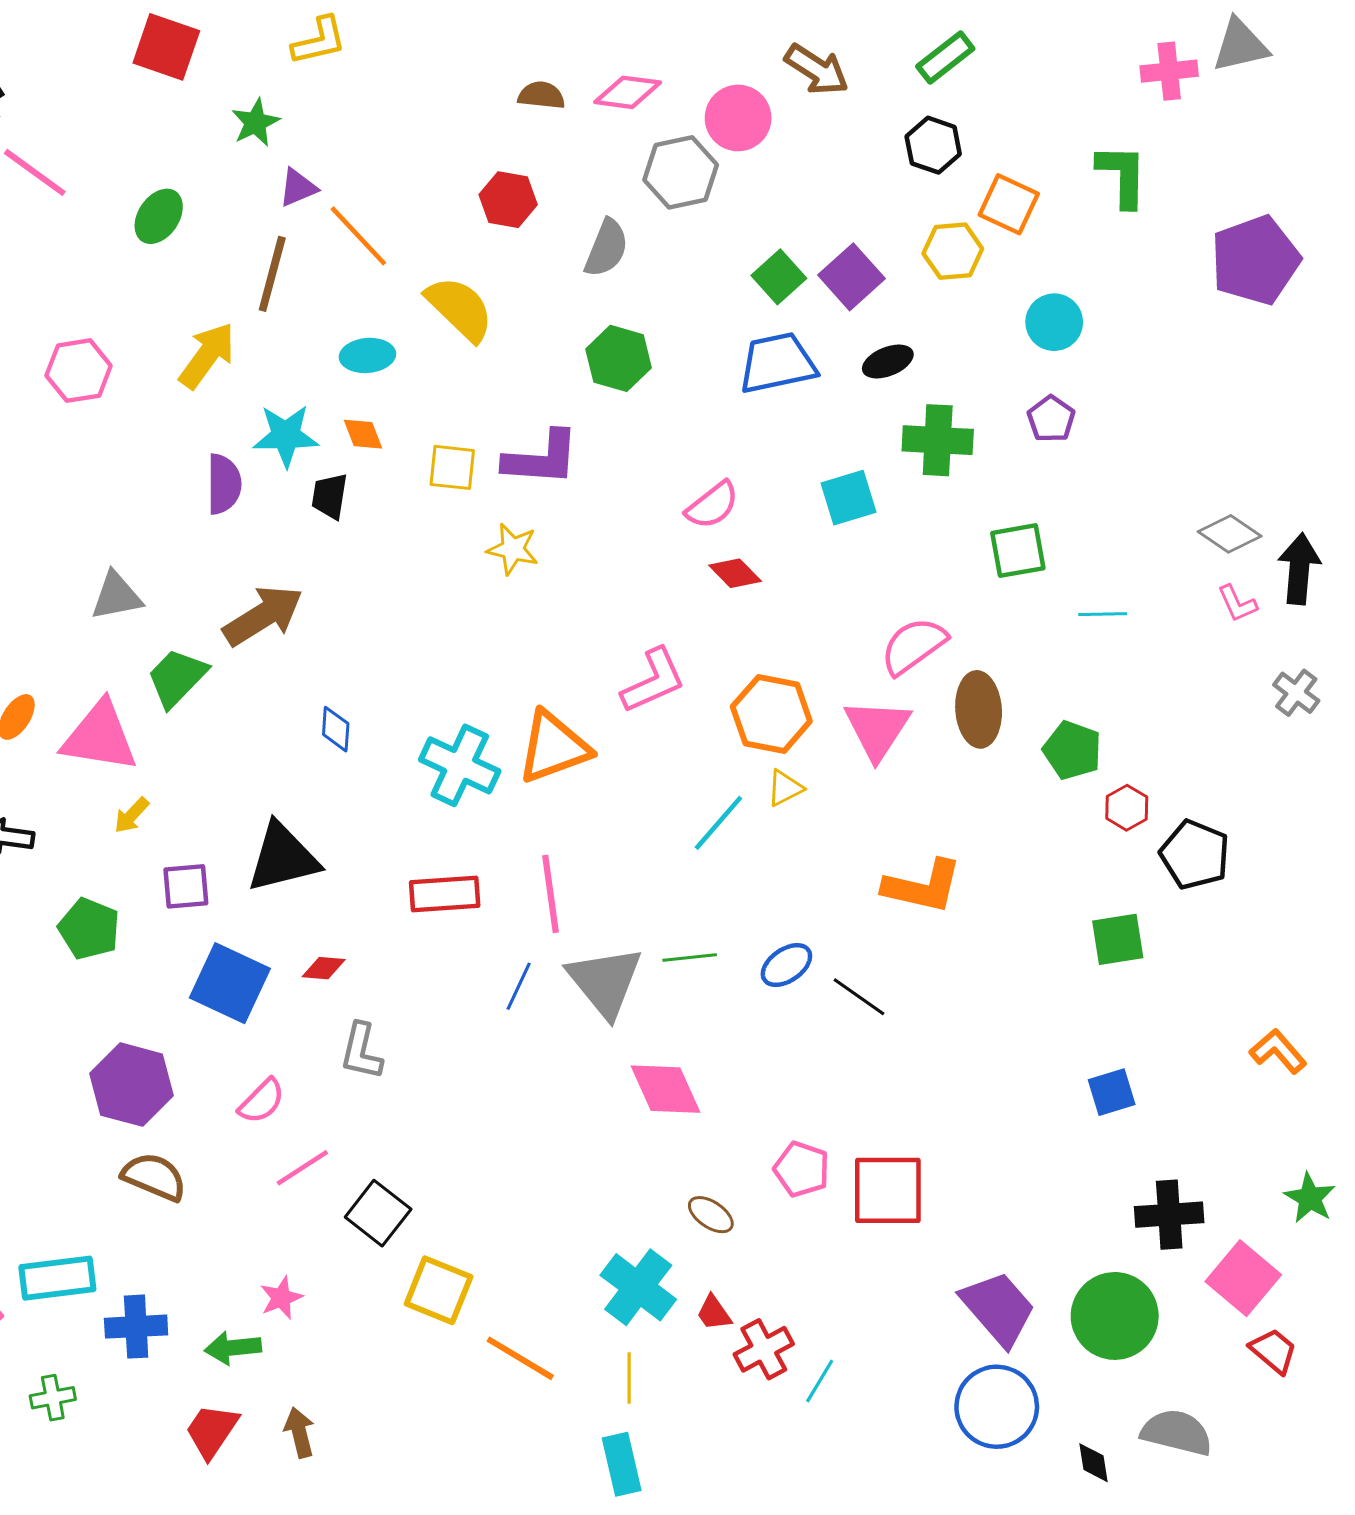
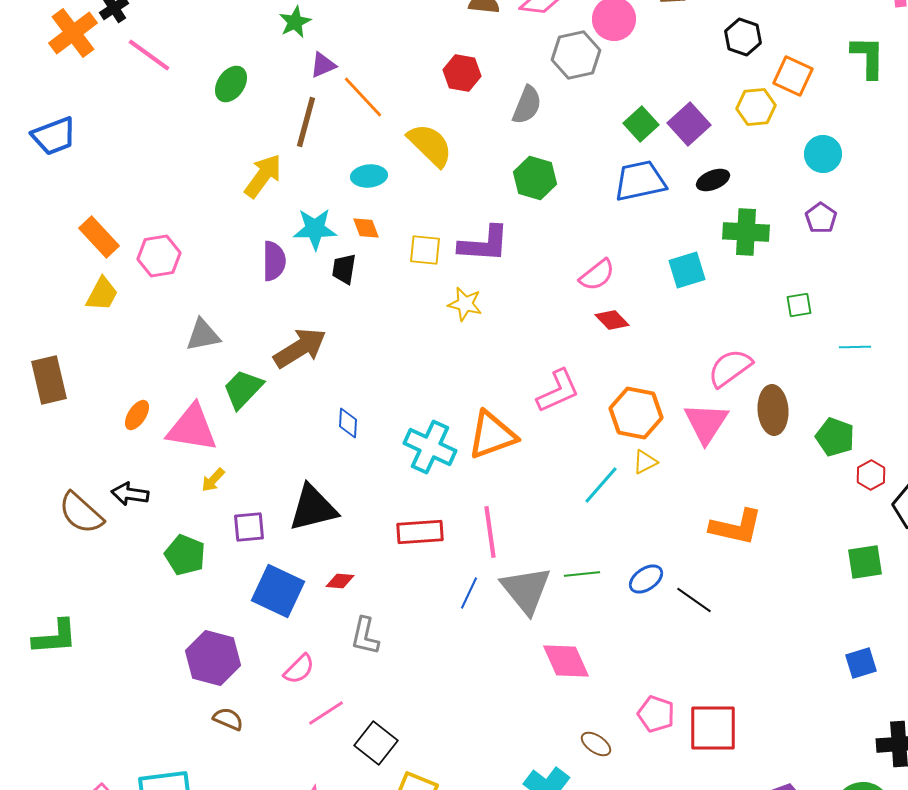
pink hexagon: (79, 371) -> (159, 256), moved
green square: (1018, 551) -> (799, 305), size x0.7
brown semicircle: (154, 1177) -> (228, 719), size x0.7

